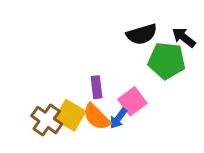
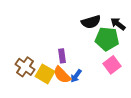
pink square: (132, 101) -> (112, 65), moved
brown cross: (47, 120) -> (25, 67), moved

